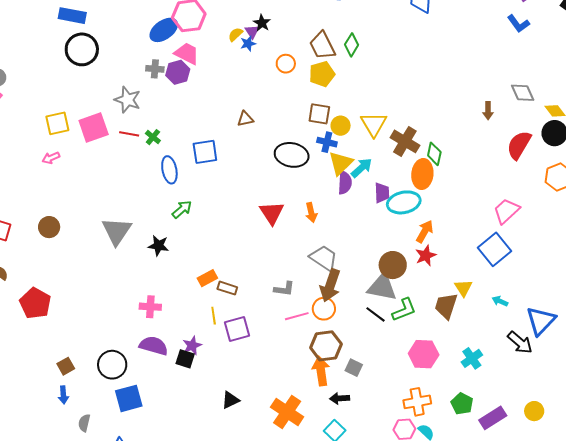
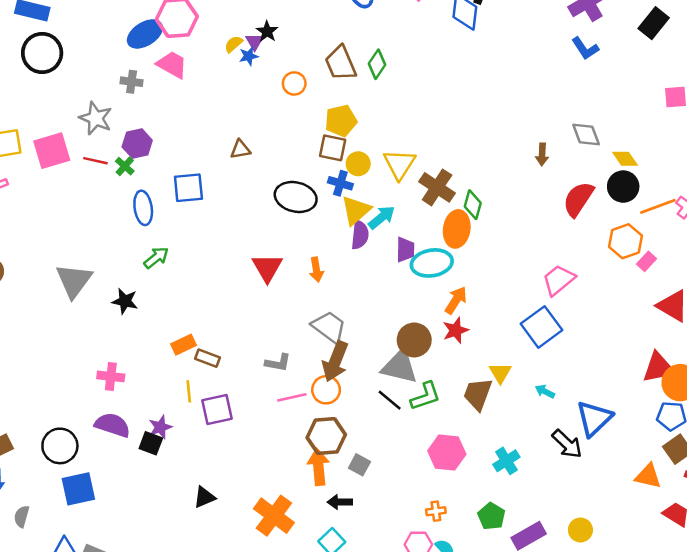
purple hexagon: (178, 72) -> (137, 144), moved
yellow pentagon: (322, 74) -> (341, 121), moved
orange cross: (417, 402) -> (436, 511), size x0.6

